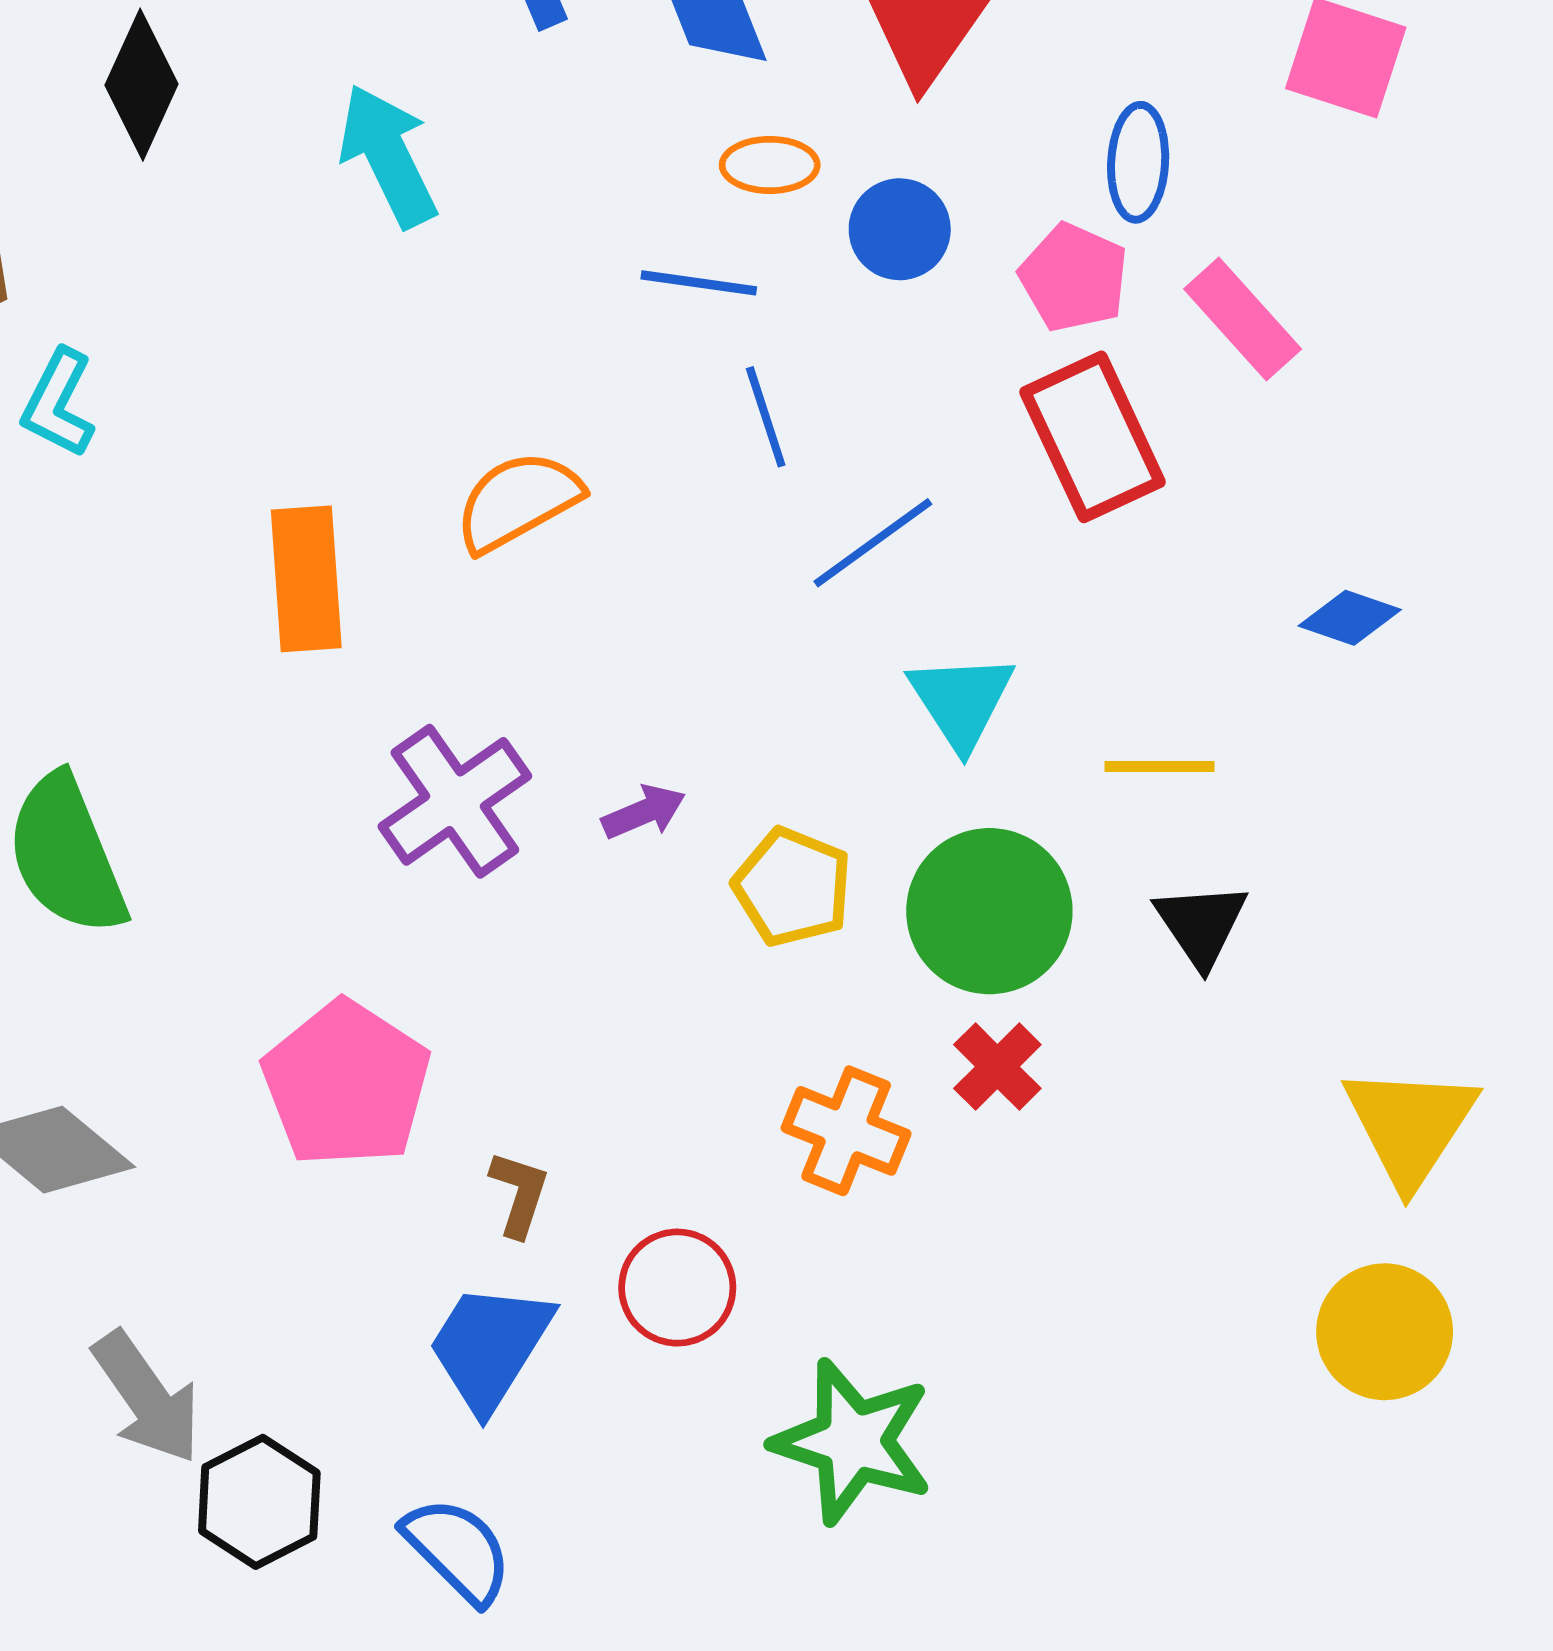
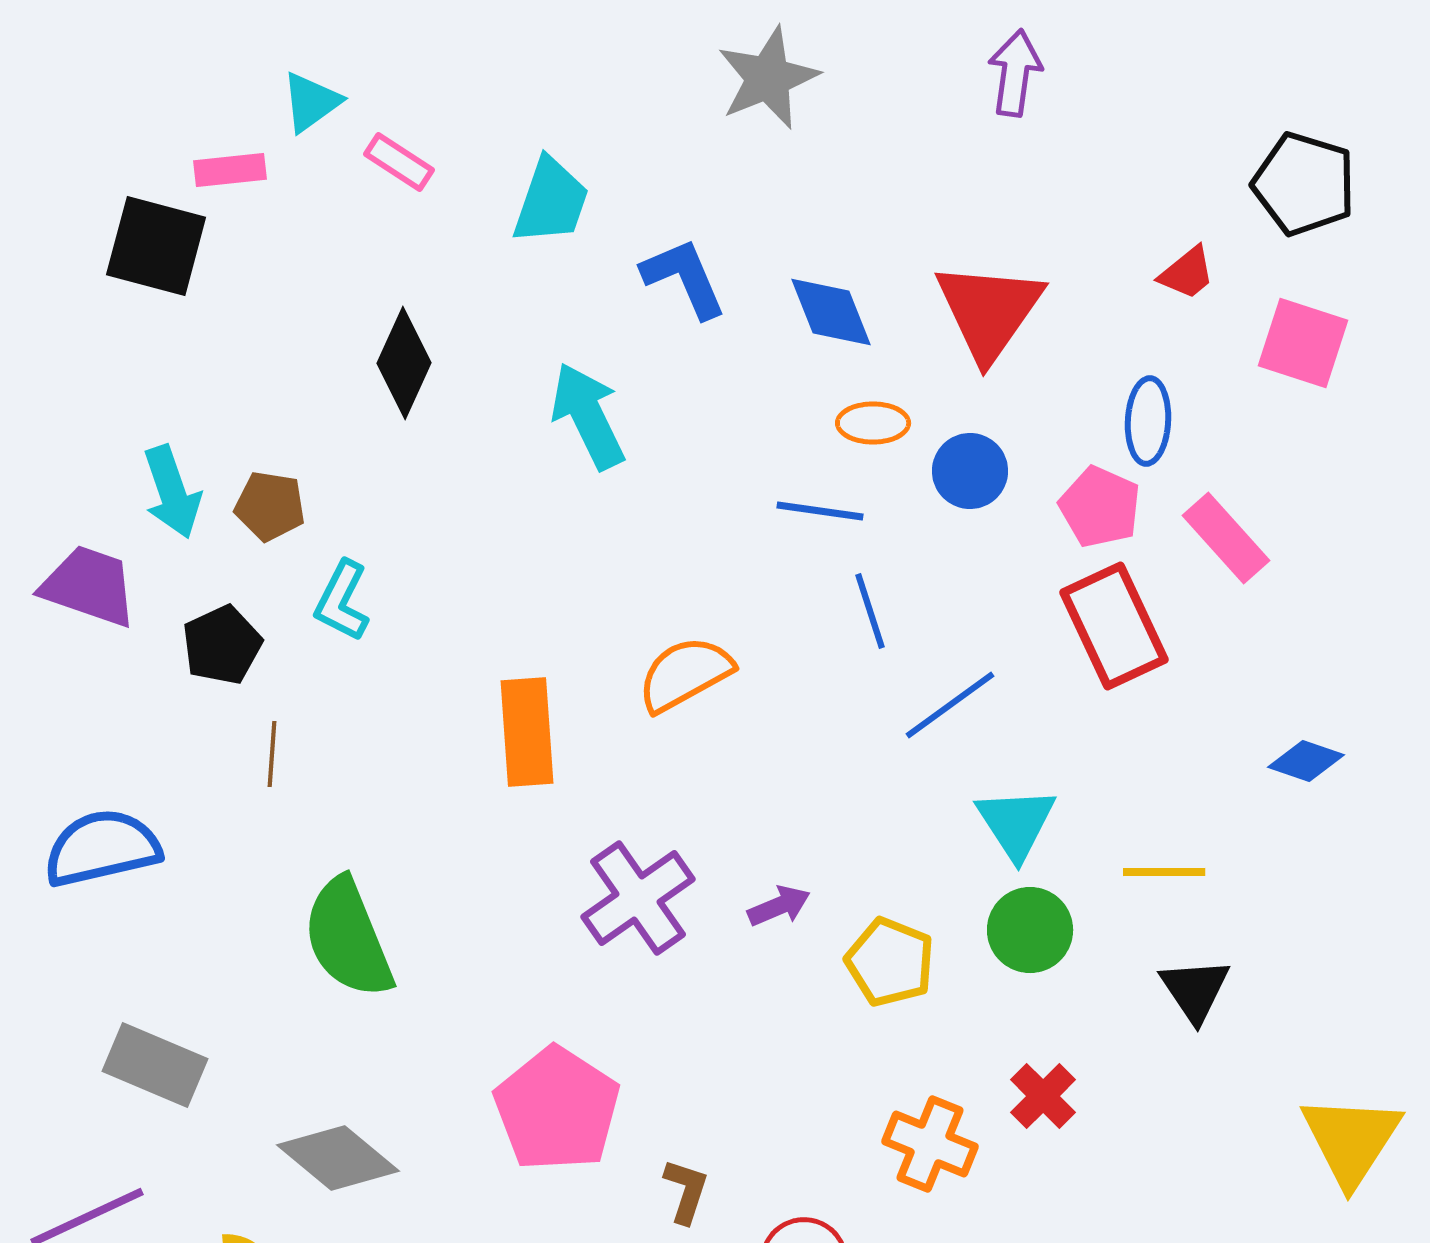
green circle: (989, 911) -> (1030, 930), moved, size x0.7

